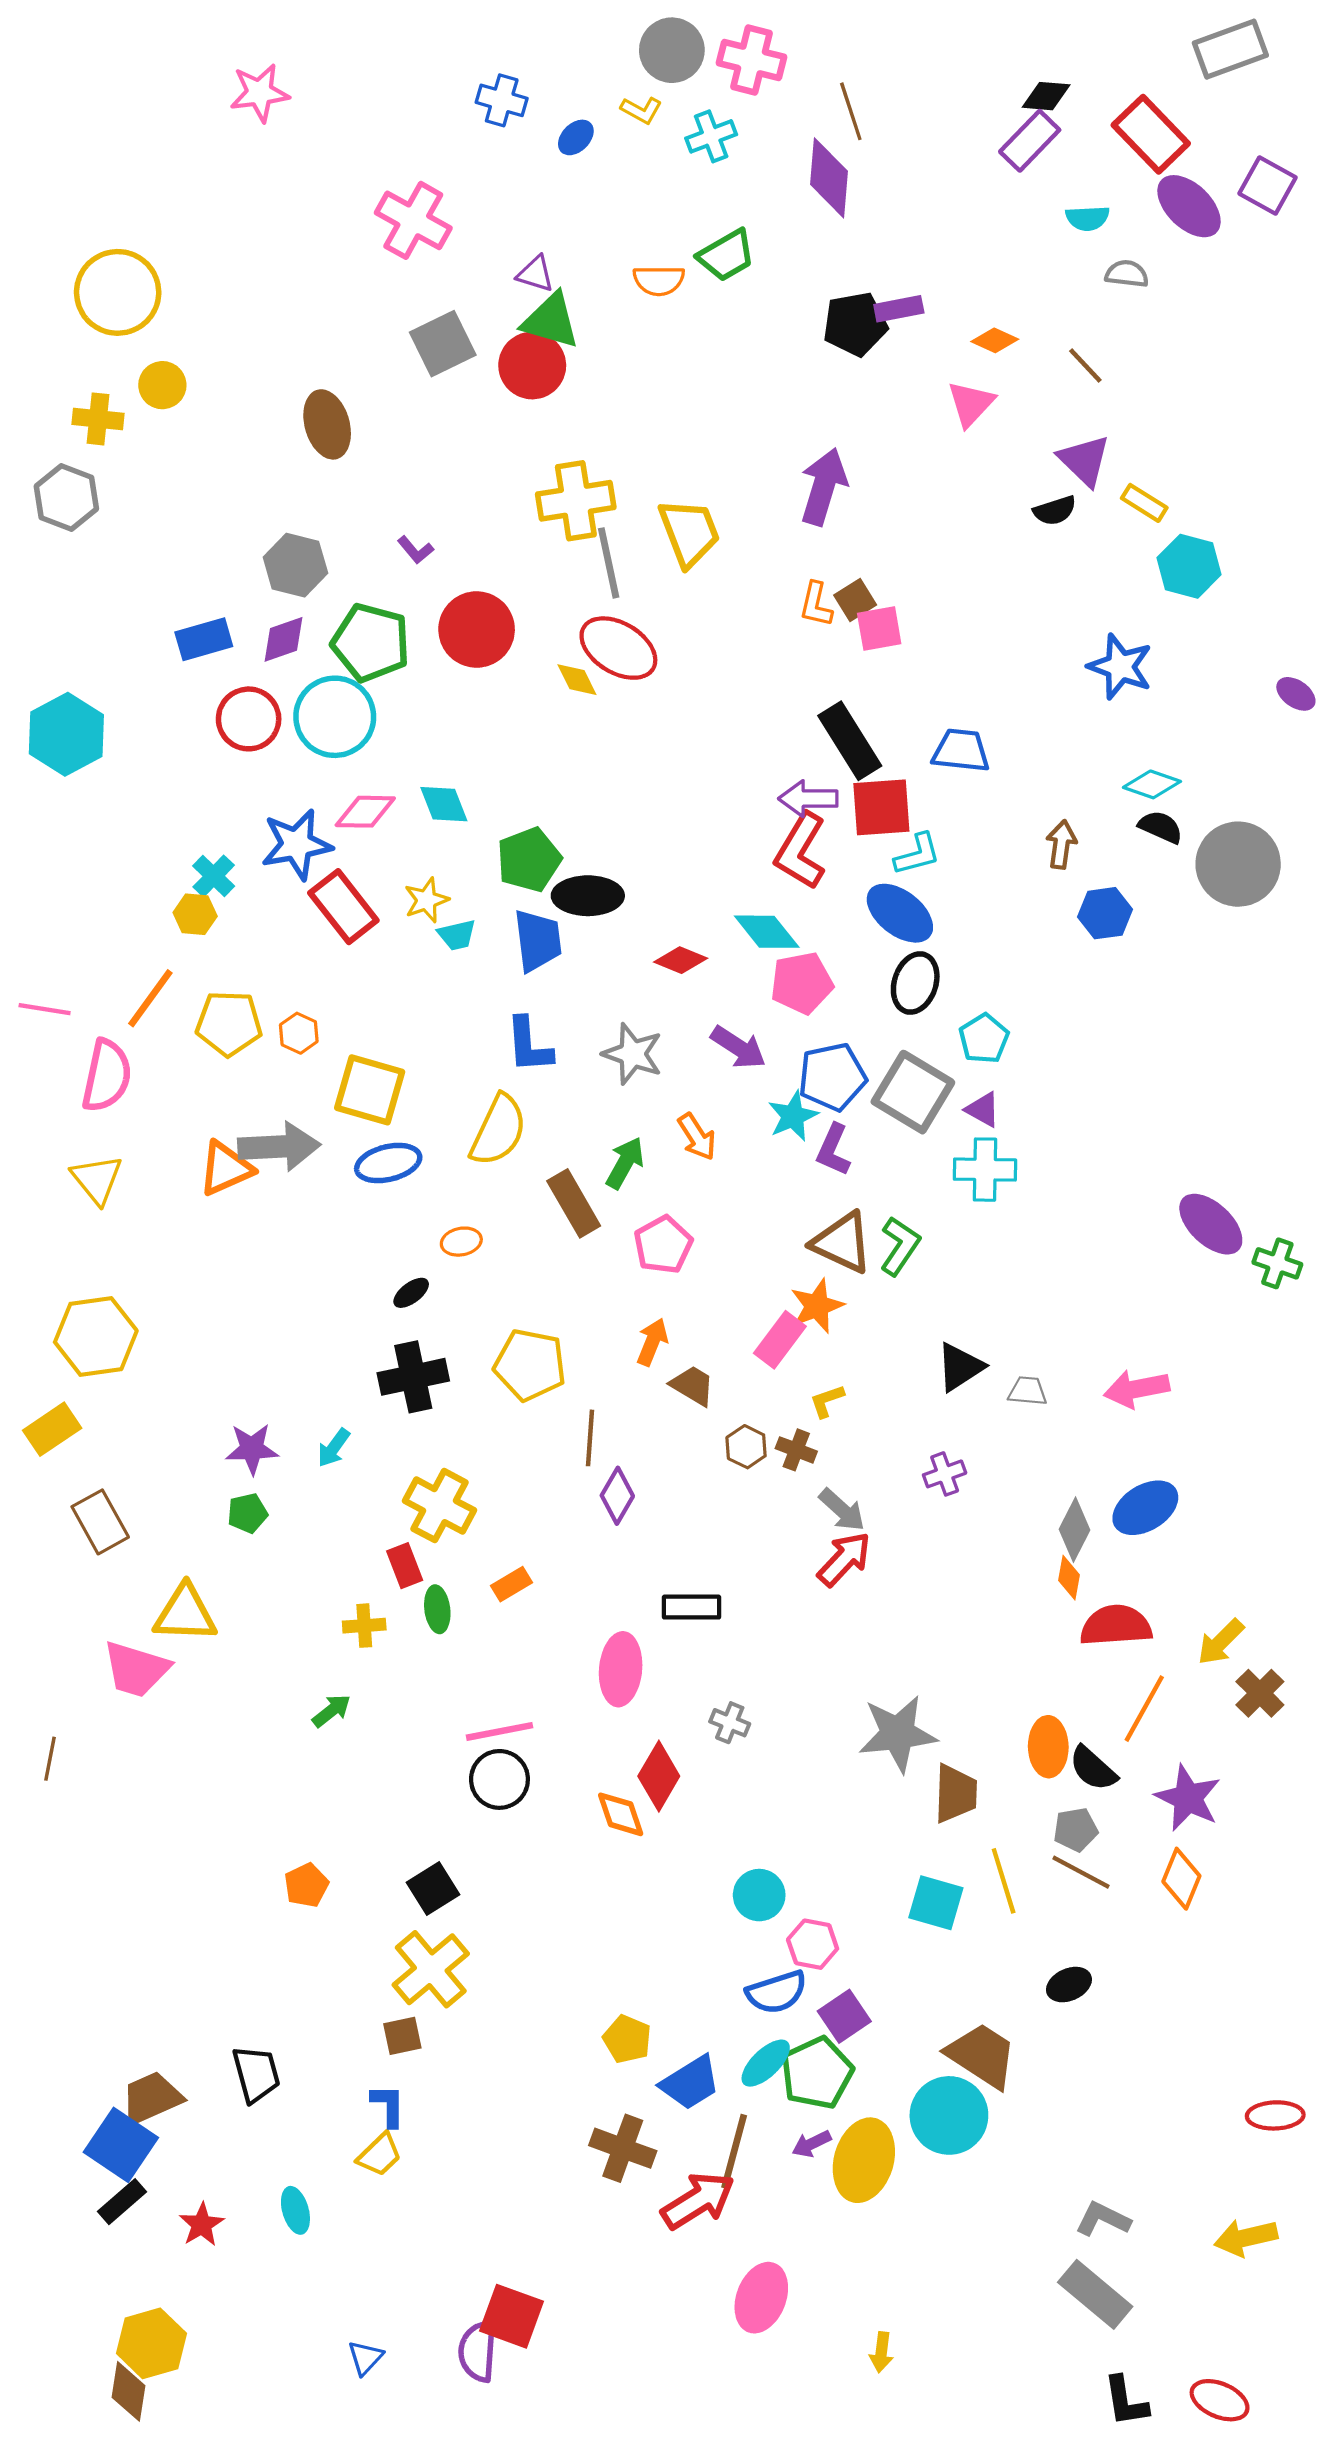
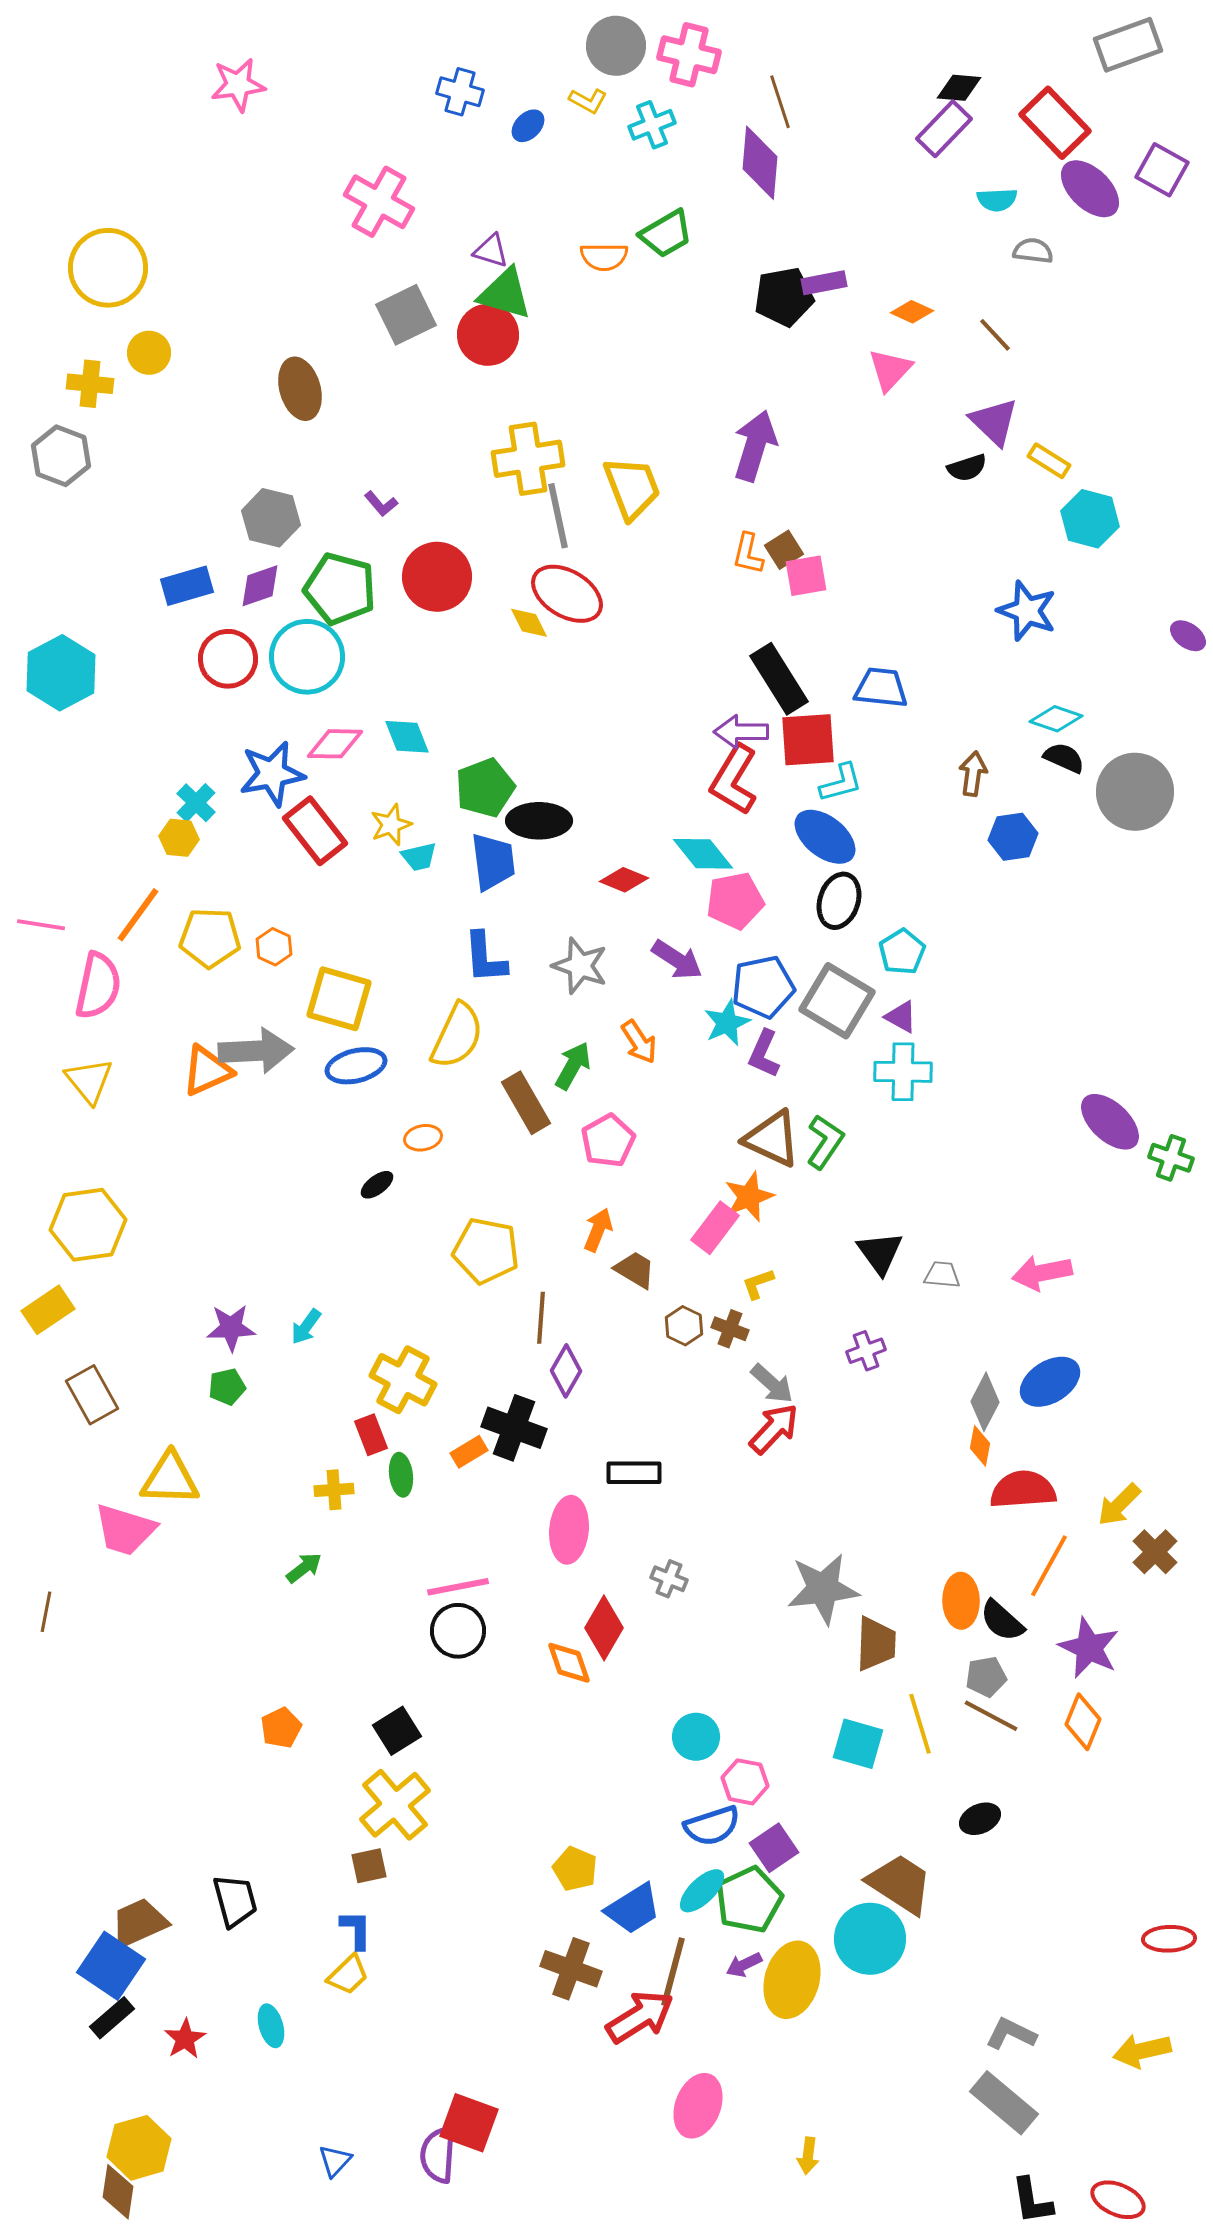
black triangle: (960, 1367) -> (880, 1253), turned -33
black cross: (413, 1377) -> (514, 1428), moved, turned 32

